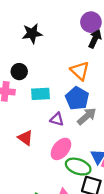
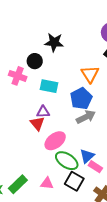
black star: (32, 33) -> (54, 42), moved
purple triangle: (57, 119) -> (43, 112), moved, turned -32
red triangle: (25, 138) -> (37, 123), moved

